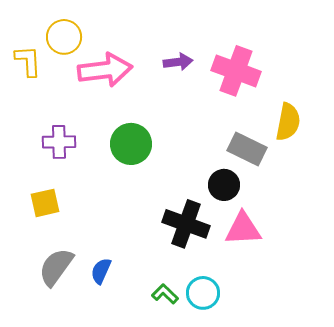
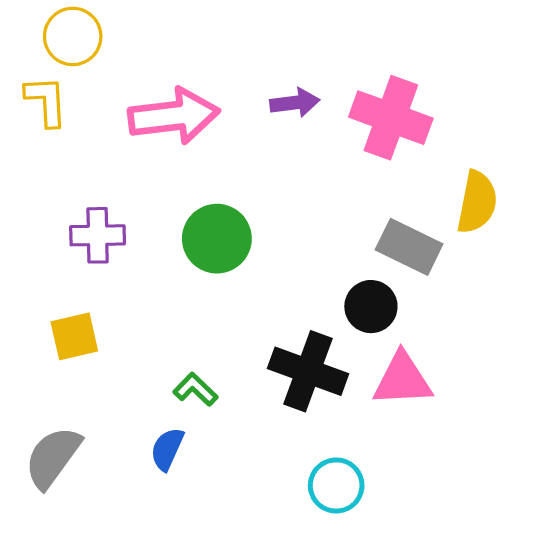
yellow circle: (64, 37) -> (73, 36), moved
gray semicircle: (56, 267) -> (53, 457), moved
green L-shape: (165, 294) -> (195, 389), moved

